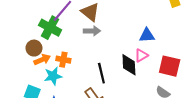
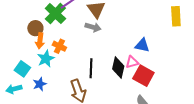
orange arrow: (42, 60) -> (40, 41), turned 105
red square: (170, 66) -> (143, 76), moved
cyan star: (53, 76) -> (46, 59), turned -30

